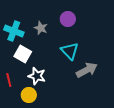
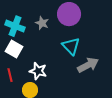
purple circle: (68, 19) -> (69, 14), size x1.5
white square: (23, 54) -> (14, 49), moved

